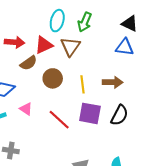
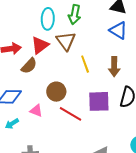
blue triangle: (125, 47) -> (118, 30), turned 36
brown circle: (53, 78) -> (56, 92), moved
brown arrow: (113, 82) -> (114, 67), turned 102
yellow line: (82, 84) -> (85, 64), moved

